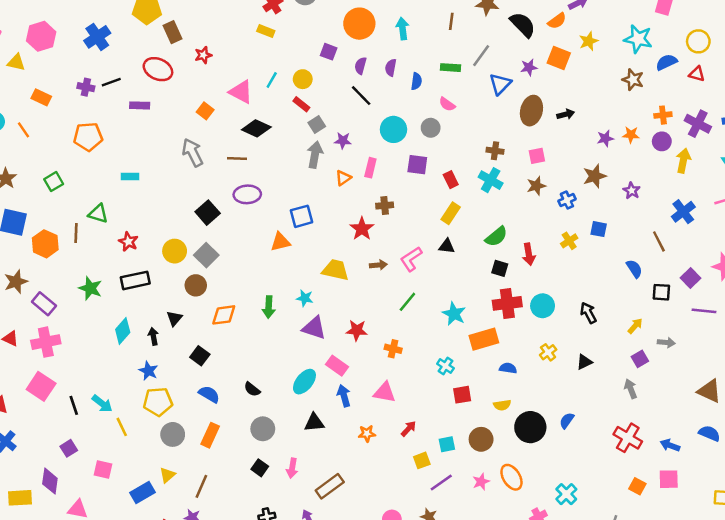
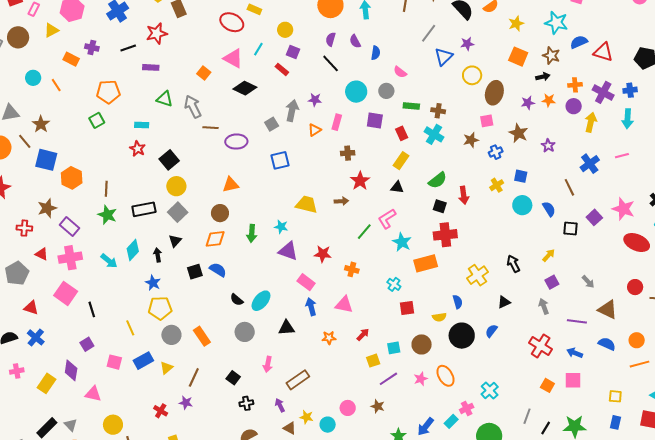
yellow circle: (698, 41) -> (472, 75), moved
purple square: (329, 52) -> (293, 52), moved
red star: (203, 55) -> (157, 33), moved, size x1.5
orange square: (559, 58) -> (518, 57), moved
yellow triangle: (16, 62) -> (51, 30), turned -42
purple semicircle: (391, 68) -> (355, 41), turned -40
green rectangle: (450, 68) -> (411, 106), moved
red ellipse: (158, 69) -> (232, 22), moved
red triangle: (697, 74) -> (603, 52), size x1.5
yellow circle: (303, 79) -> (285, 30), moved
purple cross: (86, 87) -> (92, 47), moved
brown ellipse: (531, 111) -> (494, 93), moved
black arrow: (566, 114) -> (543, 77), moved
gray square: (317, 124) -> (272, 124), moved
pink square: (537, 156) -> (487, 121), moved
brown line: (237, 158) -> (210, 128), moved
brown star: (595, 176) -> (518, 133), turned -30
green square: (54, 182) -> (97, 120), moved
black square: (208, 213) -> (169, 160), moved
green triangle: (98, 214) -> (165, 99), moved
red star: (362, 229) -> (360, 181), moved
brown line: (76, 233) -> (106, 189), moved
red star: (128, 242) -> (138, 149), moved
orange triangle: (280, 242) -> (231, 185), moved
gray square: (206, 255) -> (178, 212), moved
pink L-shape: (411, 259) -> (387, 219), moved
brown circle: (196, 285) -> (220, 213), moved
cyan circle: (543, 306) -> (522, 205), moved
purple line: (704, 311) -> (577, 321), moved
black arrow: (588, 313) -> (513, 264), moved
gray arrow: (666, 343) -> (588, 282), moved, turned 40
yellow cross: (548, 352) -> (477, 275), size x1.5
black square: (200, 356) -> (195, 272), turned 35
black triangle: (584, 362) -> (504, 302), moved
blue semicircle: (508, 368) -> (458, 302), moved, turned 64
cyan ellipse: (304, 382) -> (261, 301), moved
blue semicircle: (209, 394) -> (218, 270), moved
cyan arrow: (102, 404) -> (109, 261), moved
orange rectangle: (210, 435) -> (202, 336), turned -60
black square: (260, 468) -> (233, 378), moved
blue rectangle: (143, 492) -> (143, 361), moved
yellow rectangle: (20, 498) -> (46, 383), turned -54

